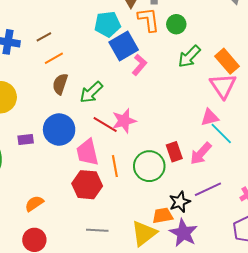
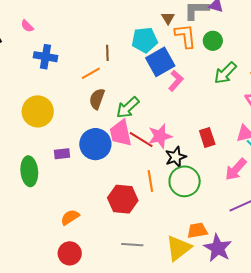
brown line: (44, 37) -> (107, 53), moved, turned -63
pink trapezoid: (87, 152) -> (121, 133), moved
red rectangle: (174, 152) -> (207, 138), moved
black star: (180, 202) -> (176, 157), moved

